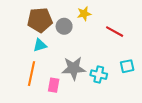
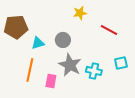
brown pentagon: (40, 20) -> (16, 27), moved
gray circle: (64, 26) -> (63, 40), moved
gray star: (74, 68) -> (70, 65), turned 30

